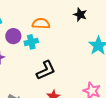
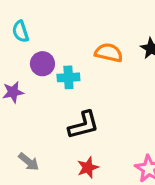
orange semicircle: (41, 24) -> (109, 53), moved

